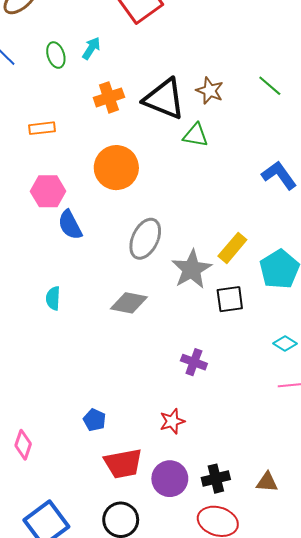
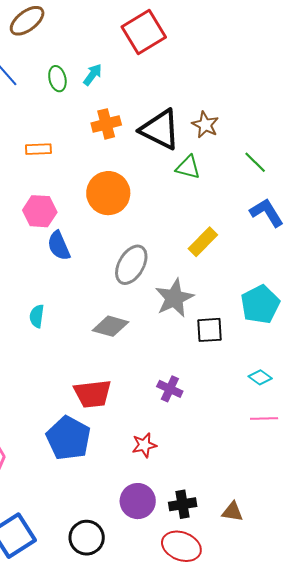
green line: (270, 86) -> (255, 162), moved
yellow rectangle: (232, 248) -> (203, 242), moved
blue pentagon: (95, 420) -> (68, 438), size x2.0
red trapezoid: (123, 463) -> (93, 394), moved

